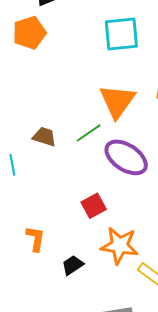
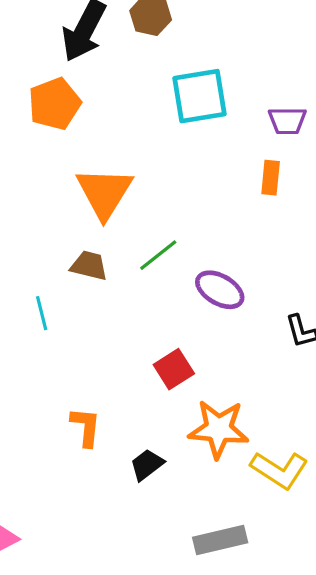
orange triangle: (117, 101) -> (104, 193), moved
purple ellipse: (126, 157) -> (220, 290), size x0.7

